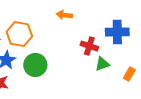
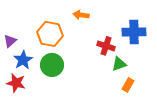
orange hexagon: (19, 34) -> (50, 34), moved
orange rectangle: (129, 74) -> (128, 85), moved

